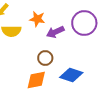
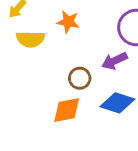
purple arrow: (55, 32) -> (114, 61), moved

